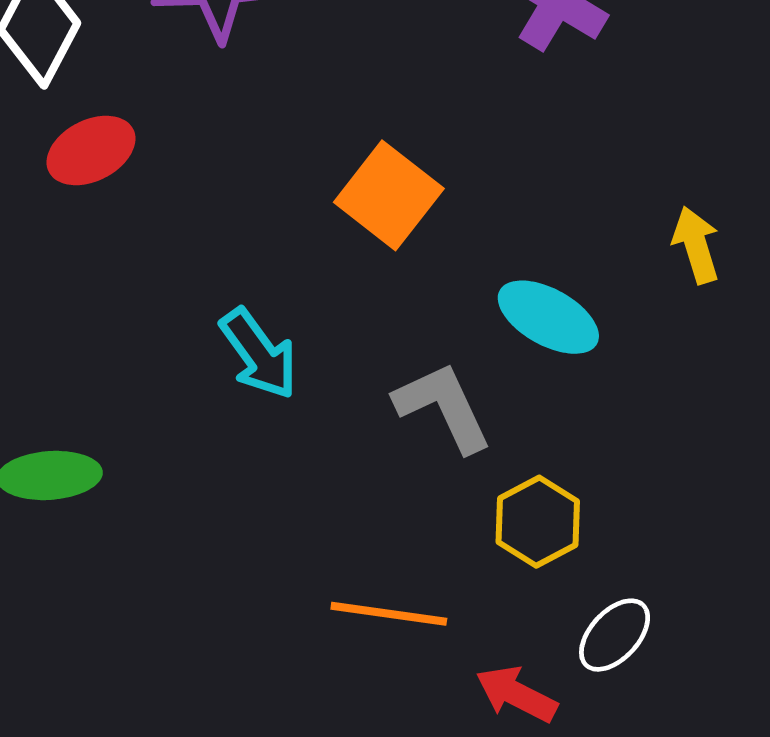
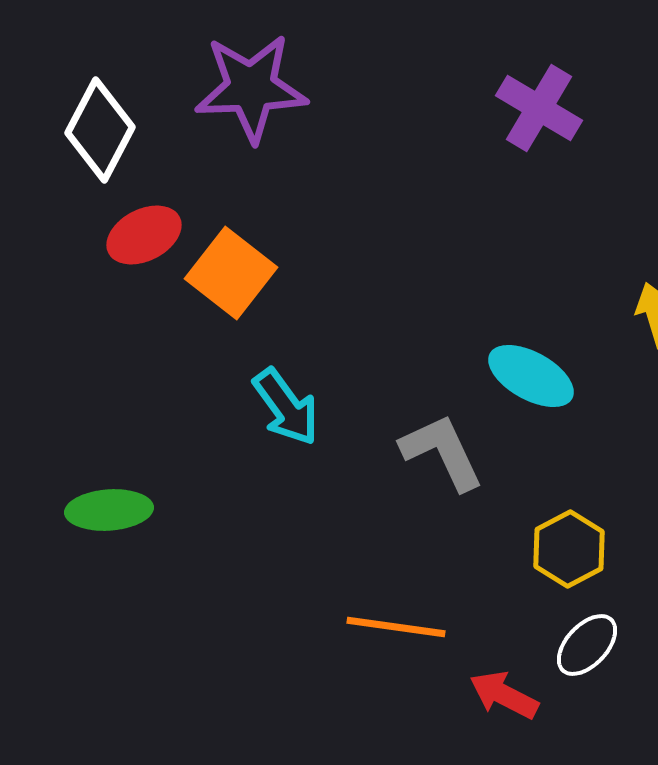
orange square: (389, 195) -> (231, 273), moved
yellow hexagon: (538, 522) -> (569, 549), moved

